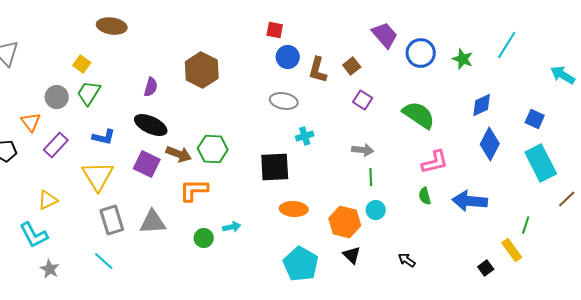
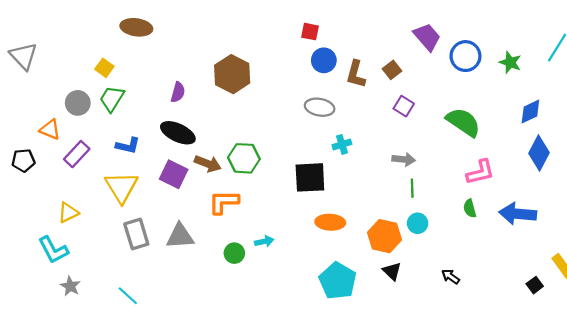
orange triangle: (31, 122) -> (50, 130), turned -30
cyan line: (104, 261) -> (128, 296), moved

